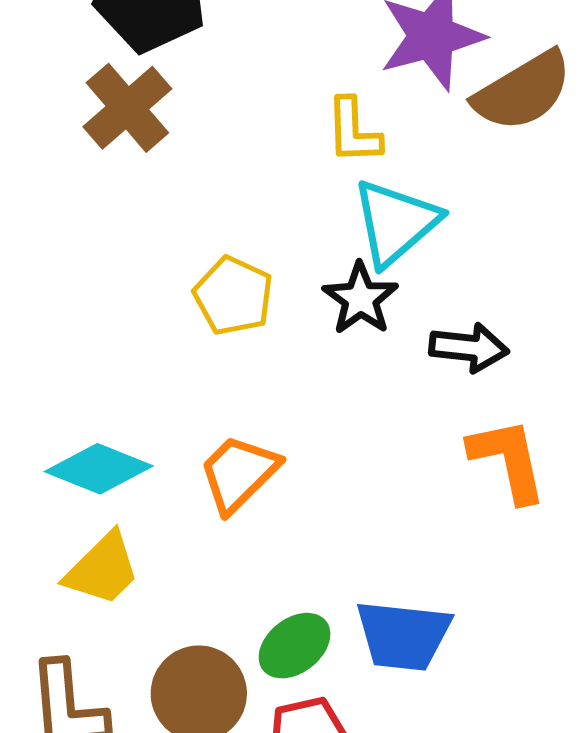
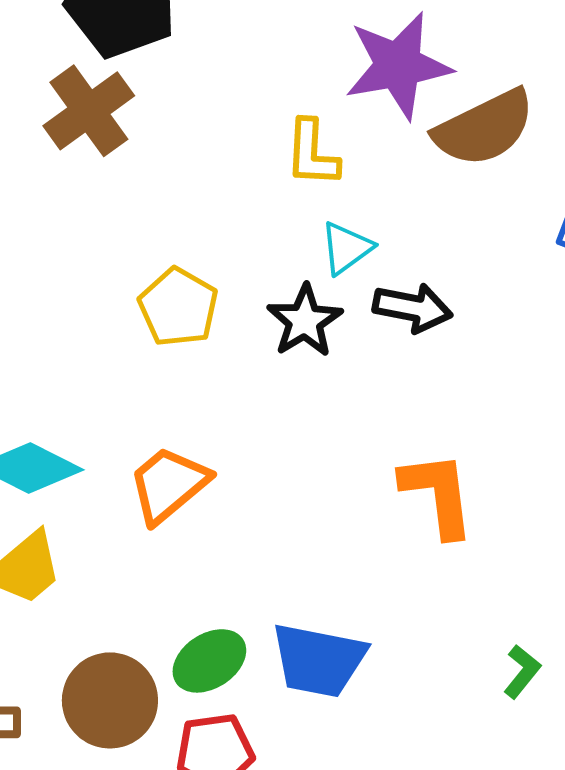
cyan triangle: (396, 222) -> (346, 248), size x0.6
black arrow: (469, 348) -> (413, 308), moved

